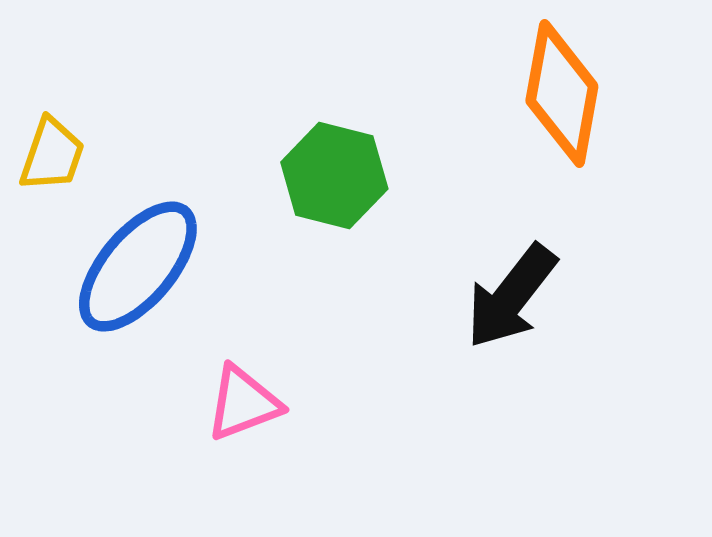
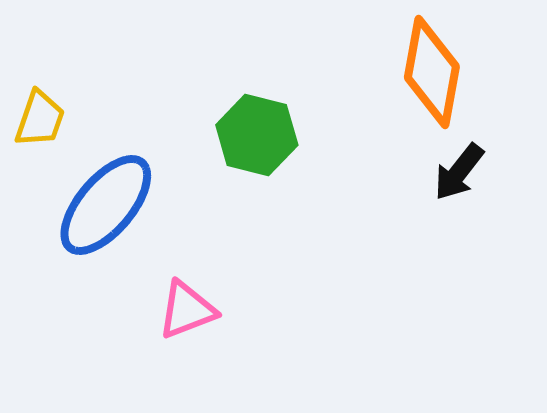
black arrow: (511, 296) -> (459, 172), moved, size x0.7

